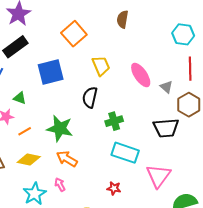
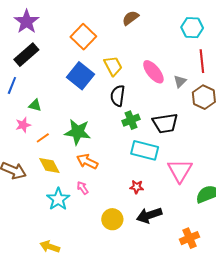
brown semicircle: (123, 19) -> (130, 18), turned 48
blue square: (51, 72) -> (81, 76), moved, turned -32
gray triangle: (166, 87) -> (180, 81), turned 40
black semicircle: (90, 97) -> (118, 96), moved
black trapezoid: (166, 128) -> (165, 123), moved
yellow diamond: (29, 159) -> (49, 166), turned 55

